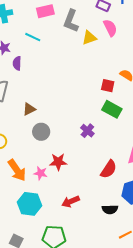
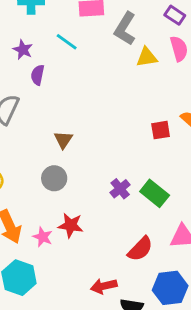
red square: (108, 86) -> (161, 130), turned -32
brown triangle: (29, 109) -> (63, 140), moved, turned -40
green rectangle: (112, 109) -> (155, 193), moved
red arrow: (71, 202) -> (104, 286), moved

